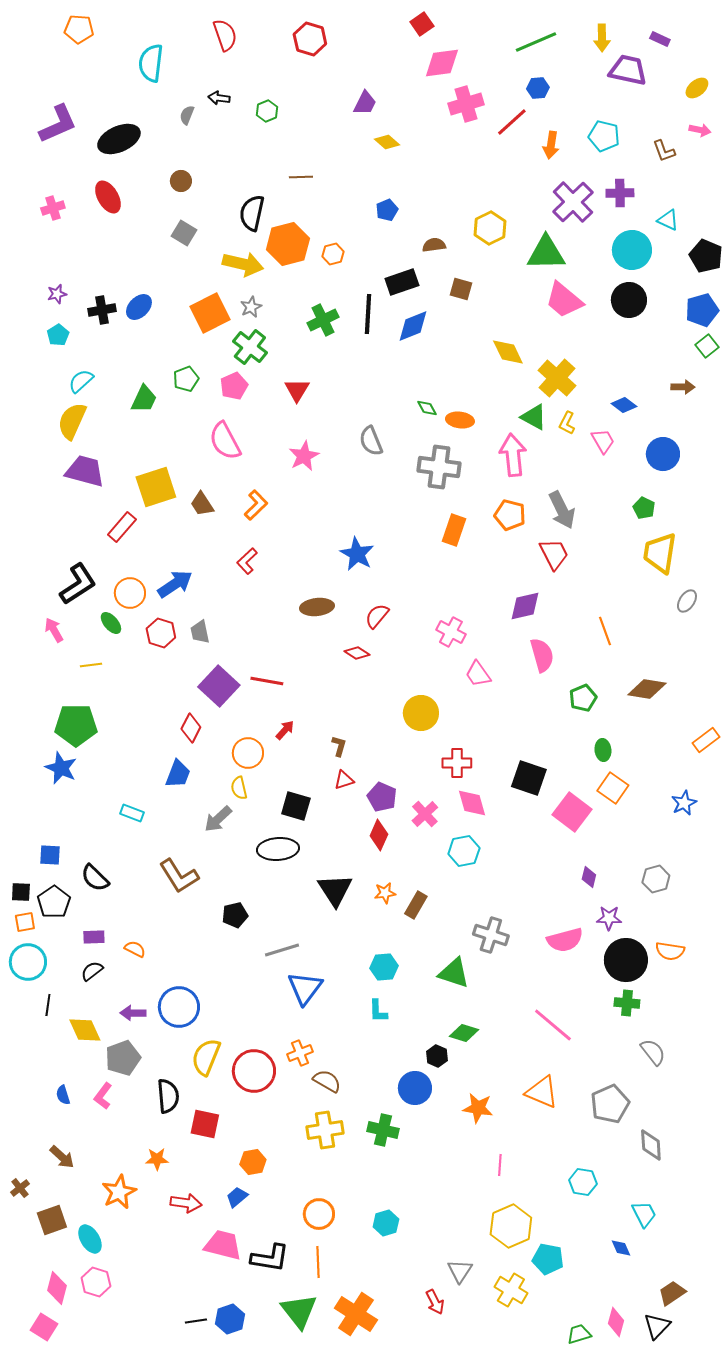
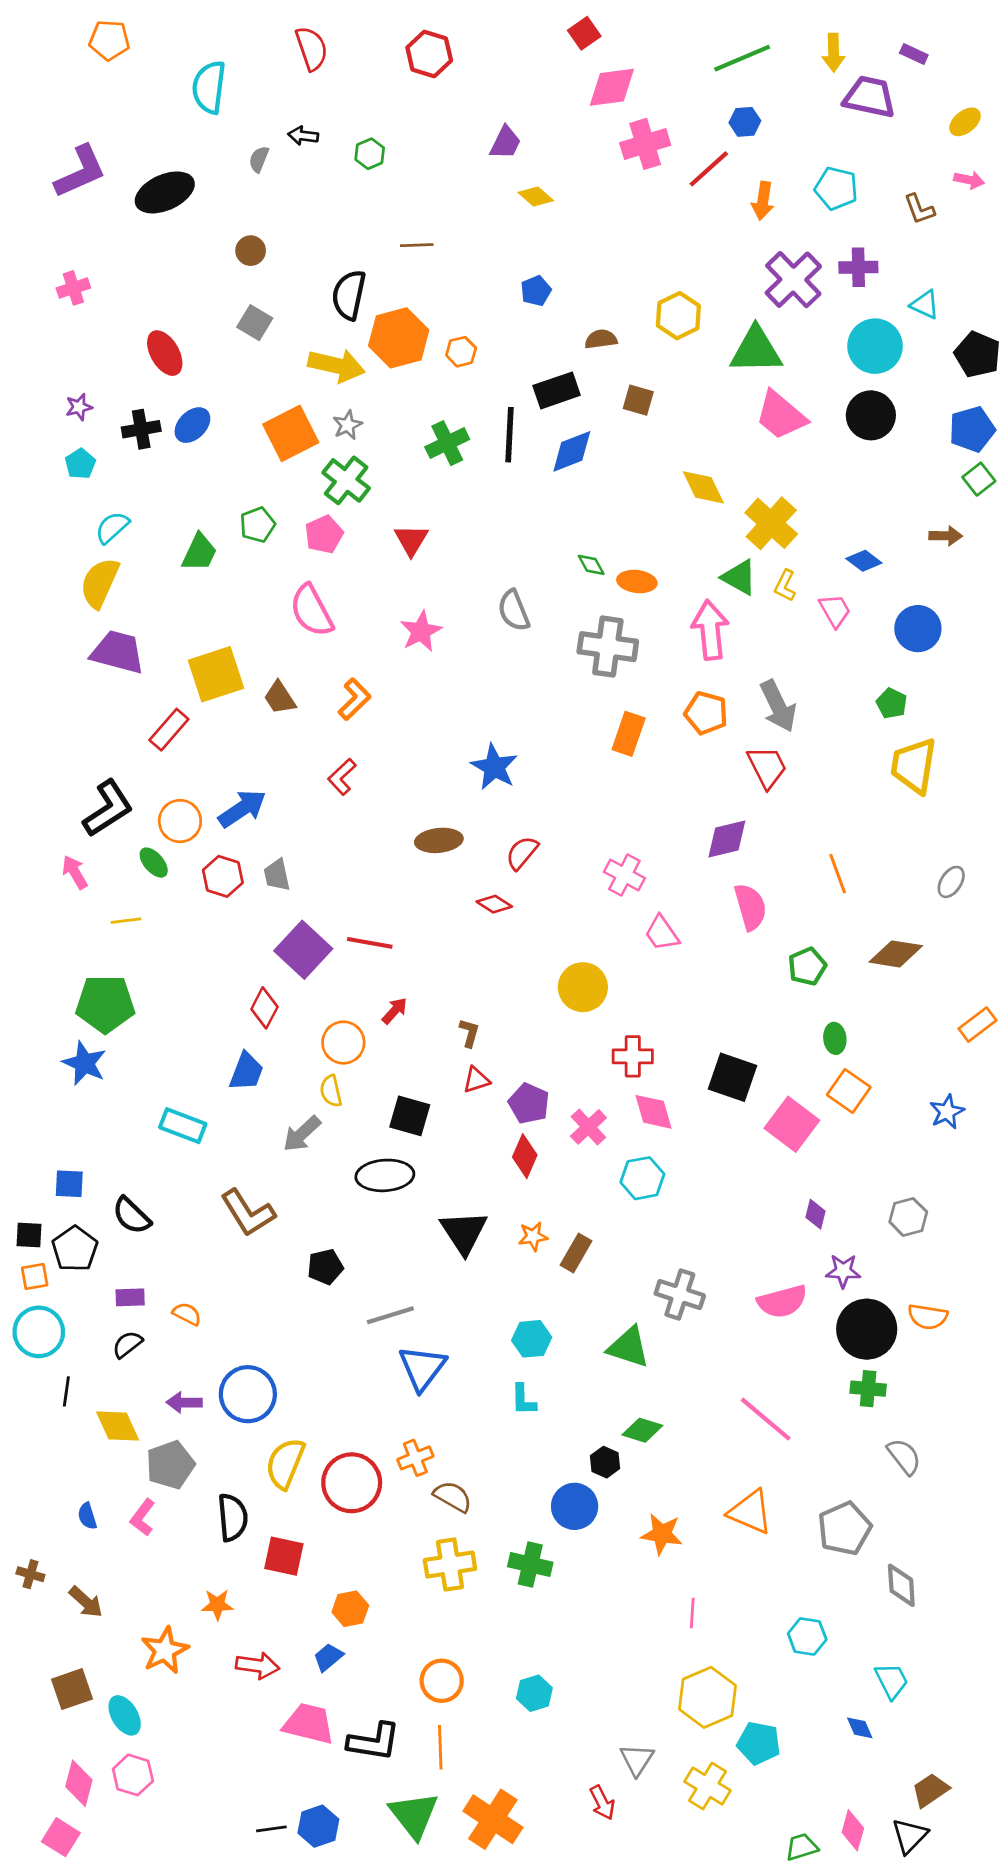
red ellipse: (108, 197) -> (165, 353), moved
gray ellipse: (687, 601) -> (951, 882), moved
cyan rectangle: (132, 813) -> (183, 1126), size x1.4
brown cross: (20, 1188) -> (30, 1574), moved, turned -36

